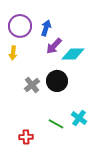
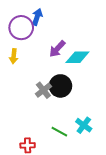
blue arrow: (46, 28) -> (37, 17), moved
gray cross: (32, 85) -> (43, 90), moved

